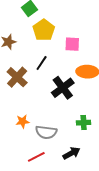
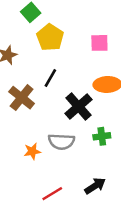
pink square: (72, 44) -> (99, 43), moved
green cross: (84, 123) -> (102, 136), moved
gray semicircle: (46, 132) -> (61, 142), moved

